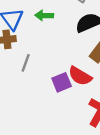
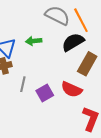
purple square: (62, 82) -> (45, 93), moved

